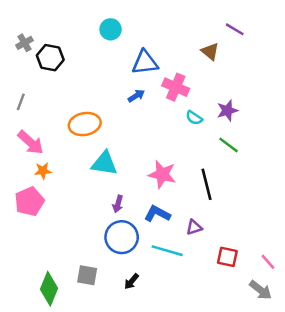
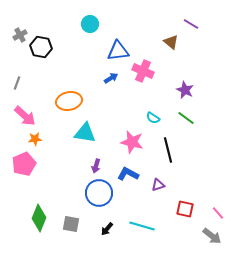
purple star: (227, 110) -> (185, 90), turned -30
cyan semicircle: (194, 118) -> (153, 118), moved
cyan line: (167, 251) -> (142, 226), moved
green diamond: (49, 289) -> (39, 218), moved

